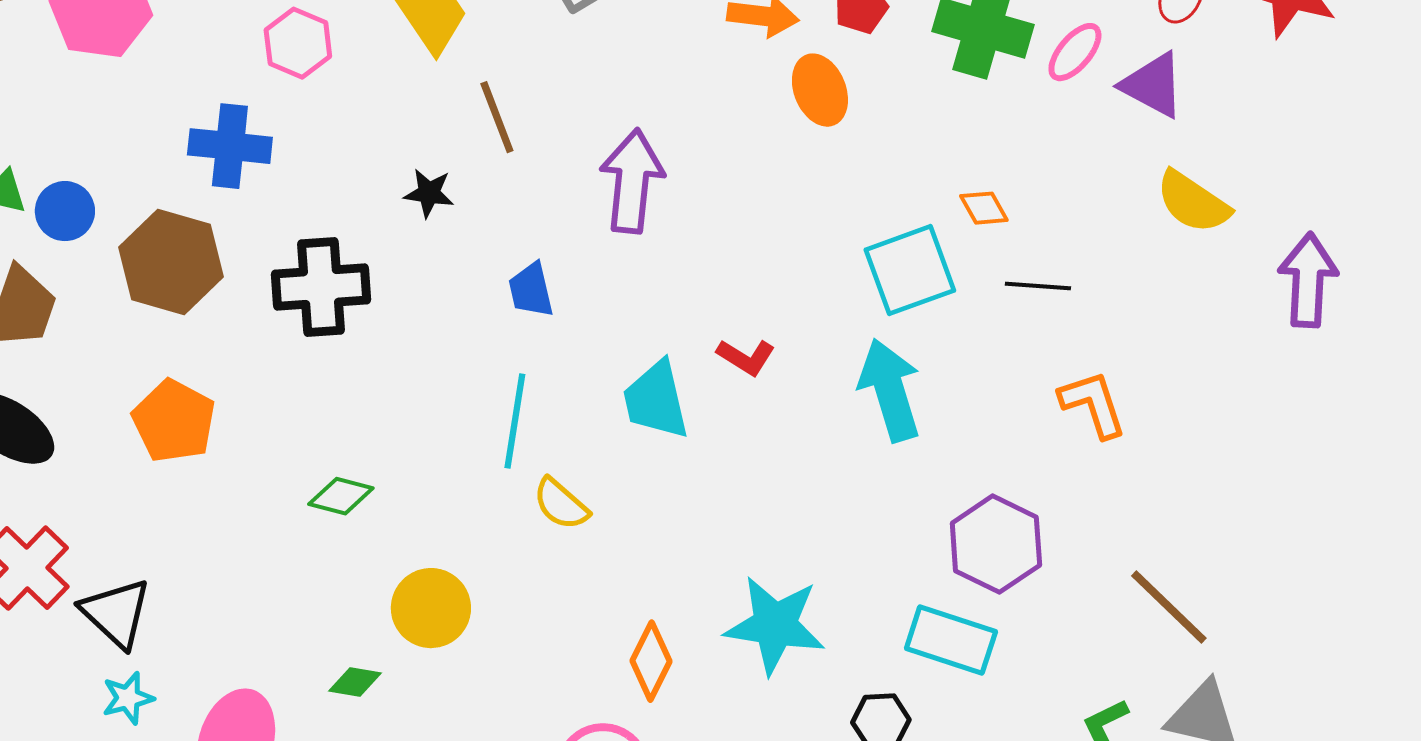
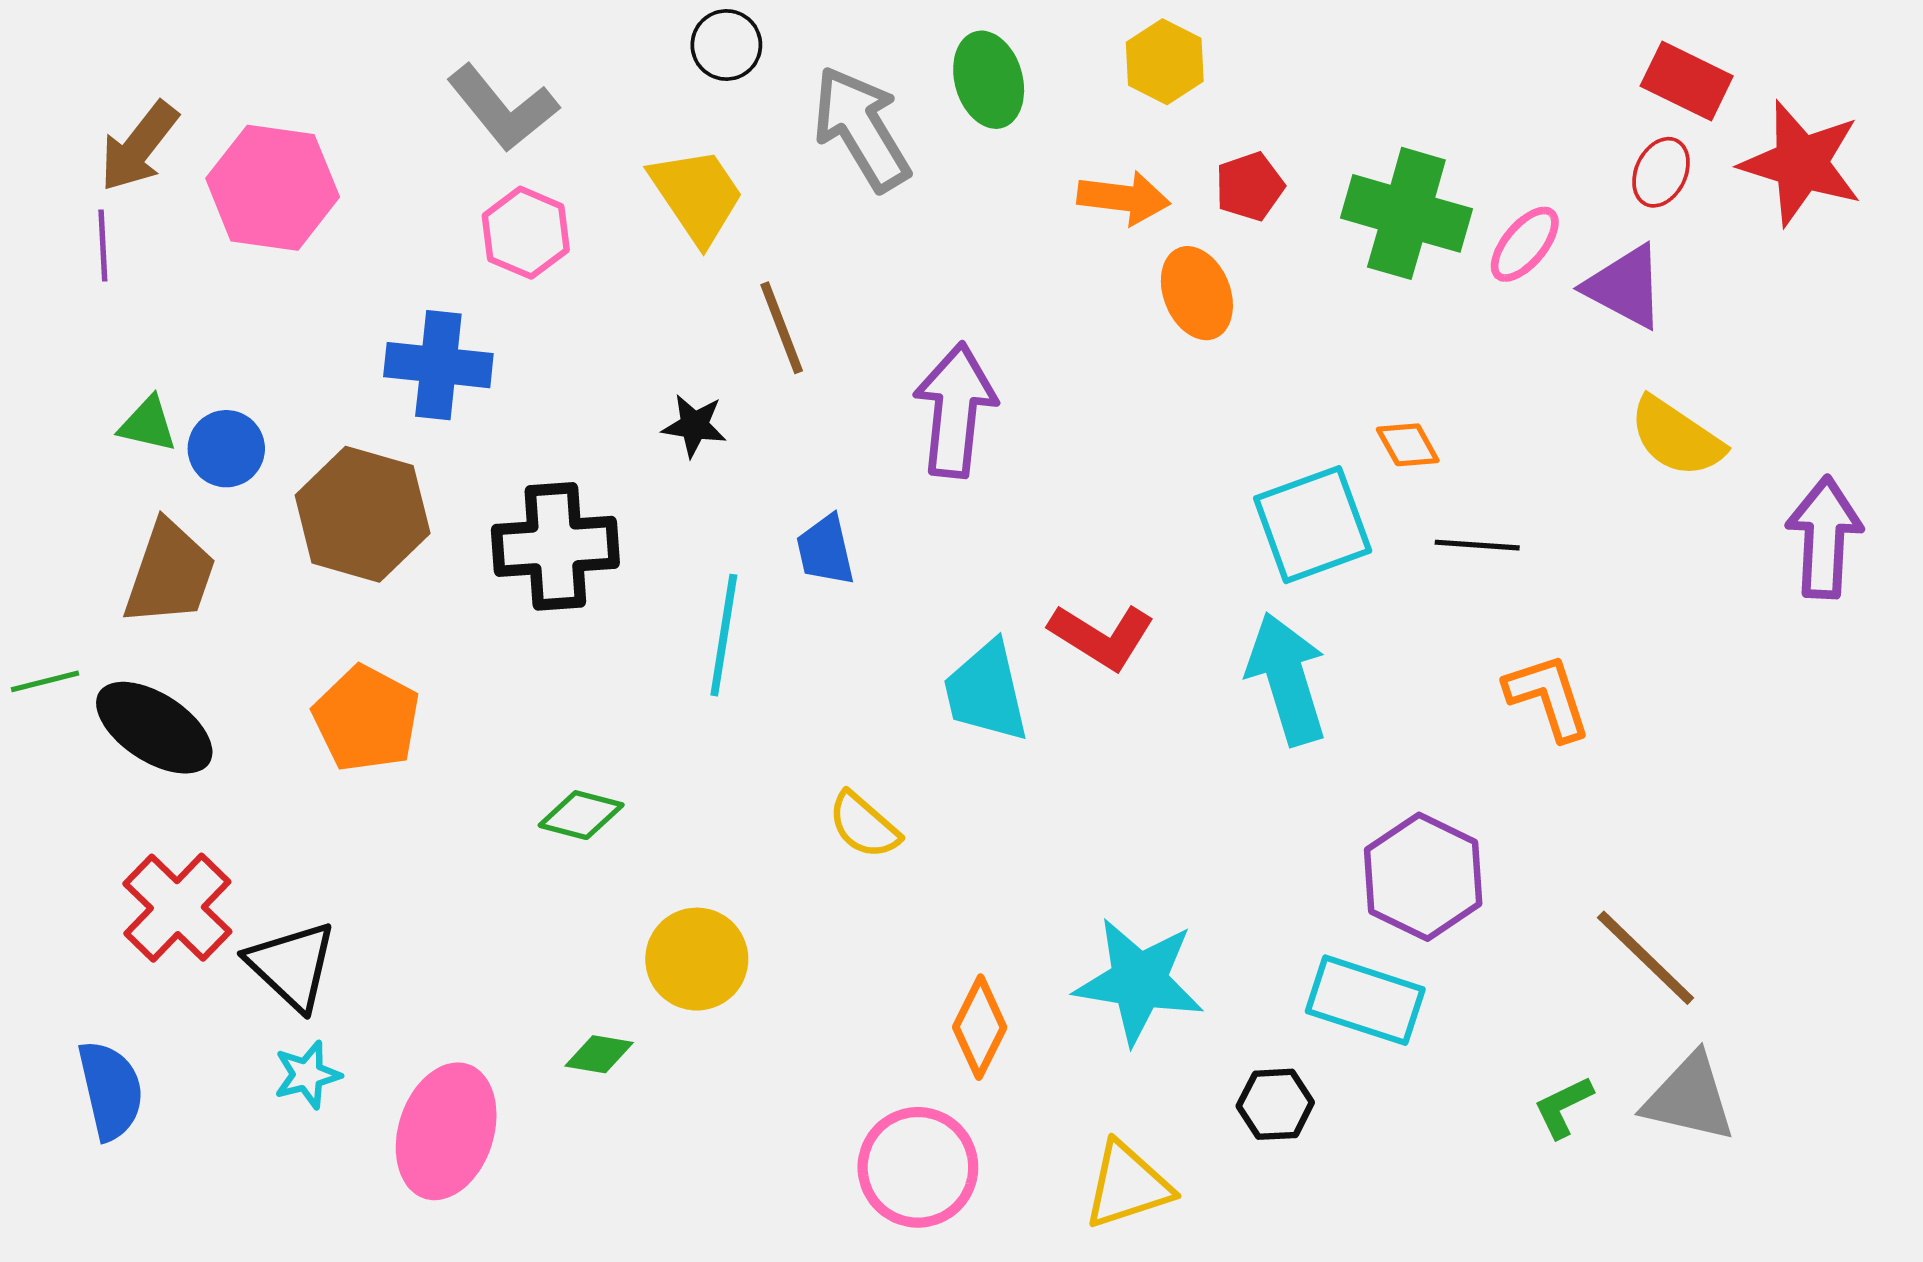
red L-shape: (746, 357) -> (1102, 636), size x1.4
cyan line: (515, 421) -> (724, 635), moved

